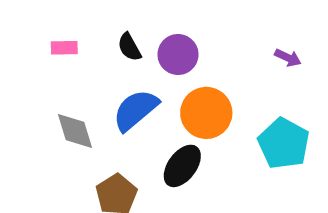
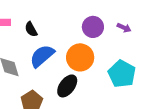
black semicircle: (129, 47) -> (31, 29), moved
purple circle: (178, 55) -> (93, 27), moved

